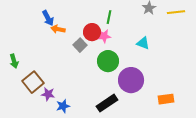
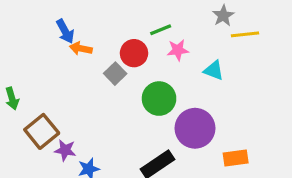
yellow line: (176, 12) -> (245, 34), moved
green line: (109, 17) -> (161, 30), turned 56
pink star: (104, 36) -> (178, 50), moved
orange rectangle: (166, 99) -> (236, 158), moved

